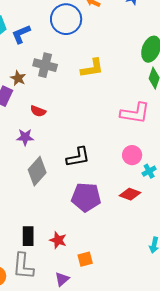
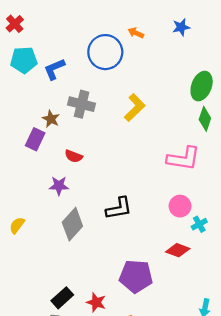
yellow L-shape: (92, 68) -> (135, 108), turned -35
purple pentagon: (86, 197) -> (136, 276), moved
black rectangle: (28, 236) -> (62, 298), turned 48

